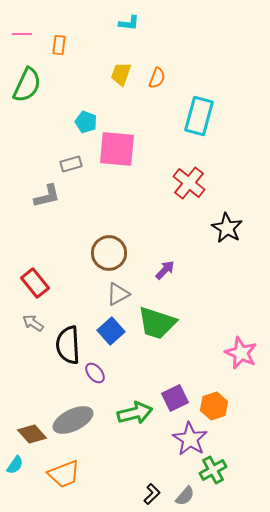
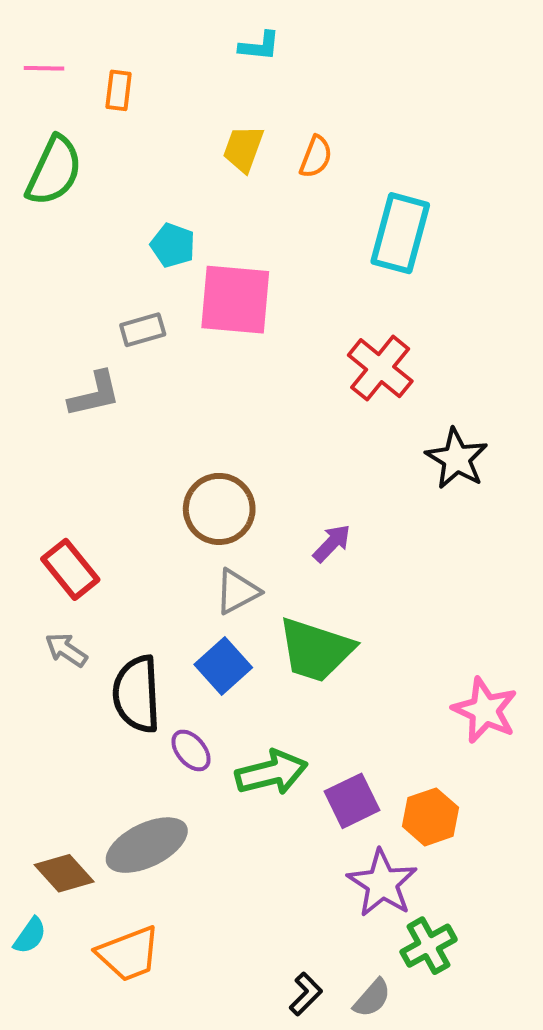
green arrow: (135, 413) -> (272, 773), moved

